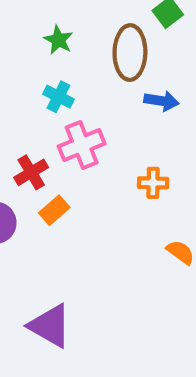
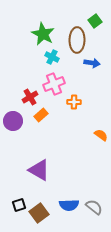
green star: (58, 40) -> (43, 34), size x1.6
cyan cross: (58, 97) -> (52, 57), moved
orange cross: (153, 183) -> (74, 102), moved

